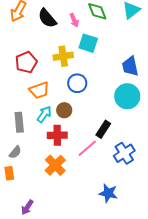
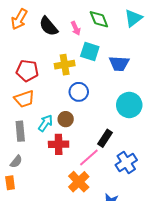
red pentagon: (26, 62) -> (27, 71), turned 30
blue trapezoid: (130, 66) -> (119, 64), moved, turned -75
orange trapezoid: (39, 90) -> (24, 99), moved
orange cross: (55, 165) -> (79, 182), moved

